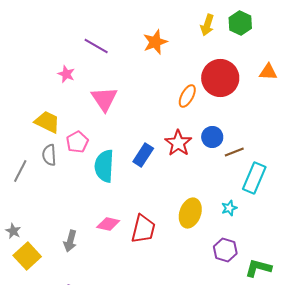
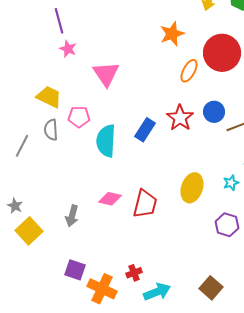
orange star: (155, 42) -> (172, 34), moved
purple line: (96, 46) -> (59, 21), moved, turned 45
pink pentagon: (77, 142) -> (79, 117), turned 30

